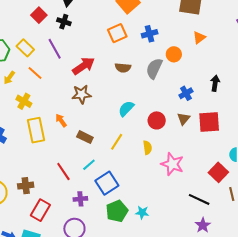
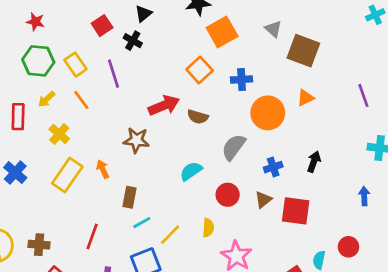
orange square: (117, 33) -> (200, 70), turned -30
orange circle: (174, 54) -> (268, 113), size x1.6
red arrow: (84, 66) -> (164, 105), moved
gray semicircle: (154, 68) -> (234, 147), moved
yellow rectangle: (36, 130) -> (67, 175), turned 35
brown rectangle: (85, 137) -> (129, 197), turned 63
yellow line: (117, 142) -> (170, 235), moved
cyan line: (89, 165) -> (142, 223), moved
red line: (63, 172) -> (92, 236), turned 42

